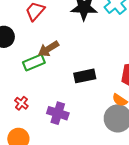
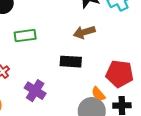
brown arrow: (48, 49) -> (84, 32), moved

